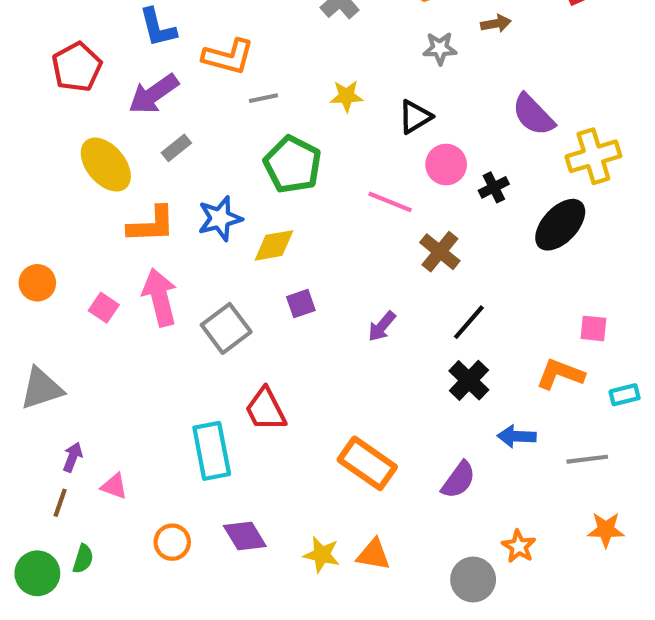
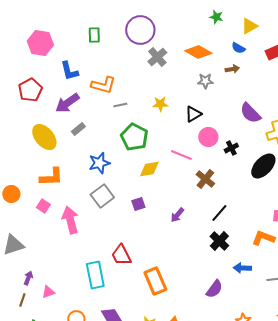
orange L-shape: (151, 225) -> (51, 177), moved
yellow diamond: (274, 245) -> (149, 169), moved
pink arrow: (160, 297) -> (70, 220), moved
gray square: (226, 328) -> (102, 196), moved
orange rectangle: (367, 463) -> (155, 281), moved, turned 32
pink triangle: (114, 486) -> (48, 292), turned -40

